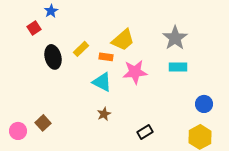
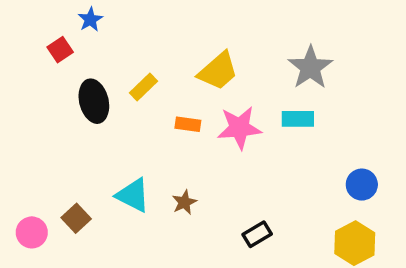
orange rectangle: (106, 57) -> (188, 124), moved
cyan rectangle: (178, 67) -> (298, 119), moved
cyan triangle: (102, 82) -> (133, 195), moved

